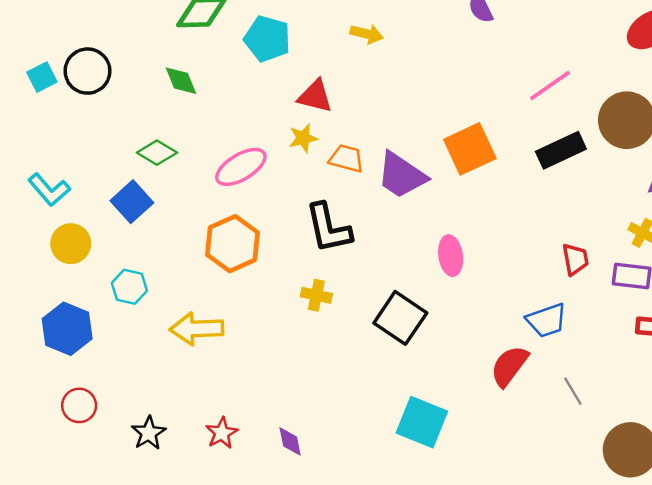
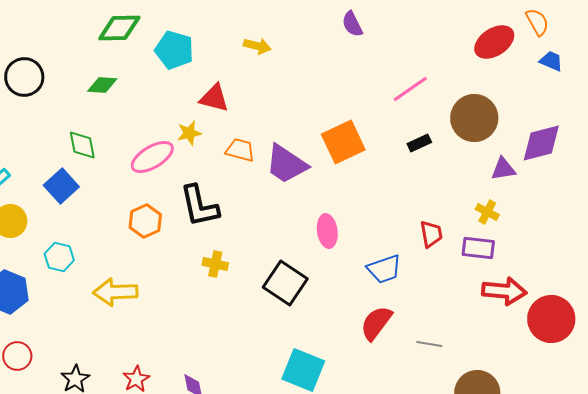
green diamond: (181, 81) -> (102, 85), turned -64
yellow star: (303, 138) -> (189, 133), moved
black rectangle: (561, 150) -> (419, 143), size x0.6
green diamond: (157, 153) -> (82, 145), turned 48
black L-shape: (328, 228) -> (199, 206), moved
orange hexagon: (233, 244) -> (145, 221), size x0.7
blue trapezoid: (547, 320) -> (384, 269), moved
gray line: (573, 391) -> (429, 344), turned -50

